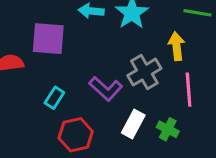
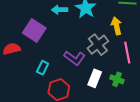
purple square: (48, 39) -> (34, 30), turned 35

